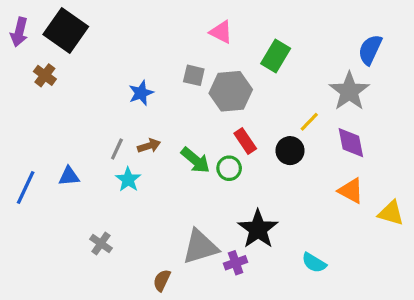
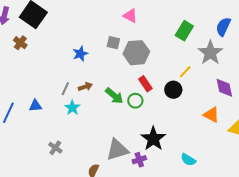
green rectangle: (276, 56) -> (184, 31), moved
purple diamond: (351, 143) -> (224, 88), moved

